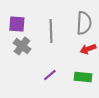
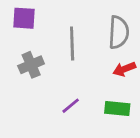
purple square: (17, 24) -> (24, 18), moved
gray cross: (22, 46) -> (31, 65), turned 30

